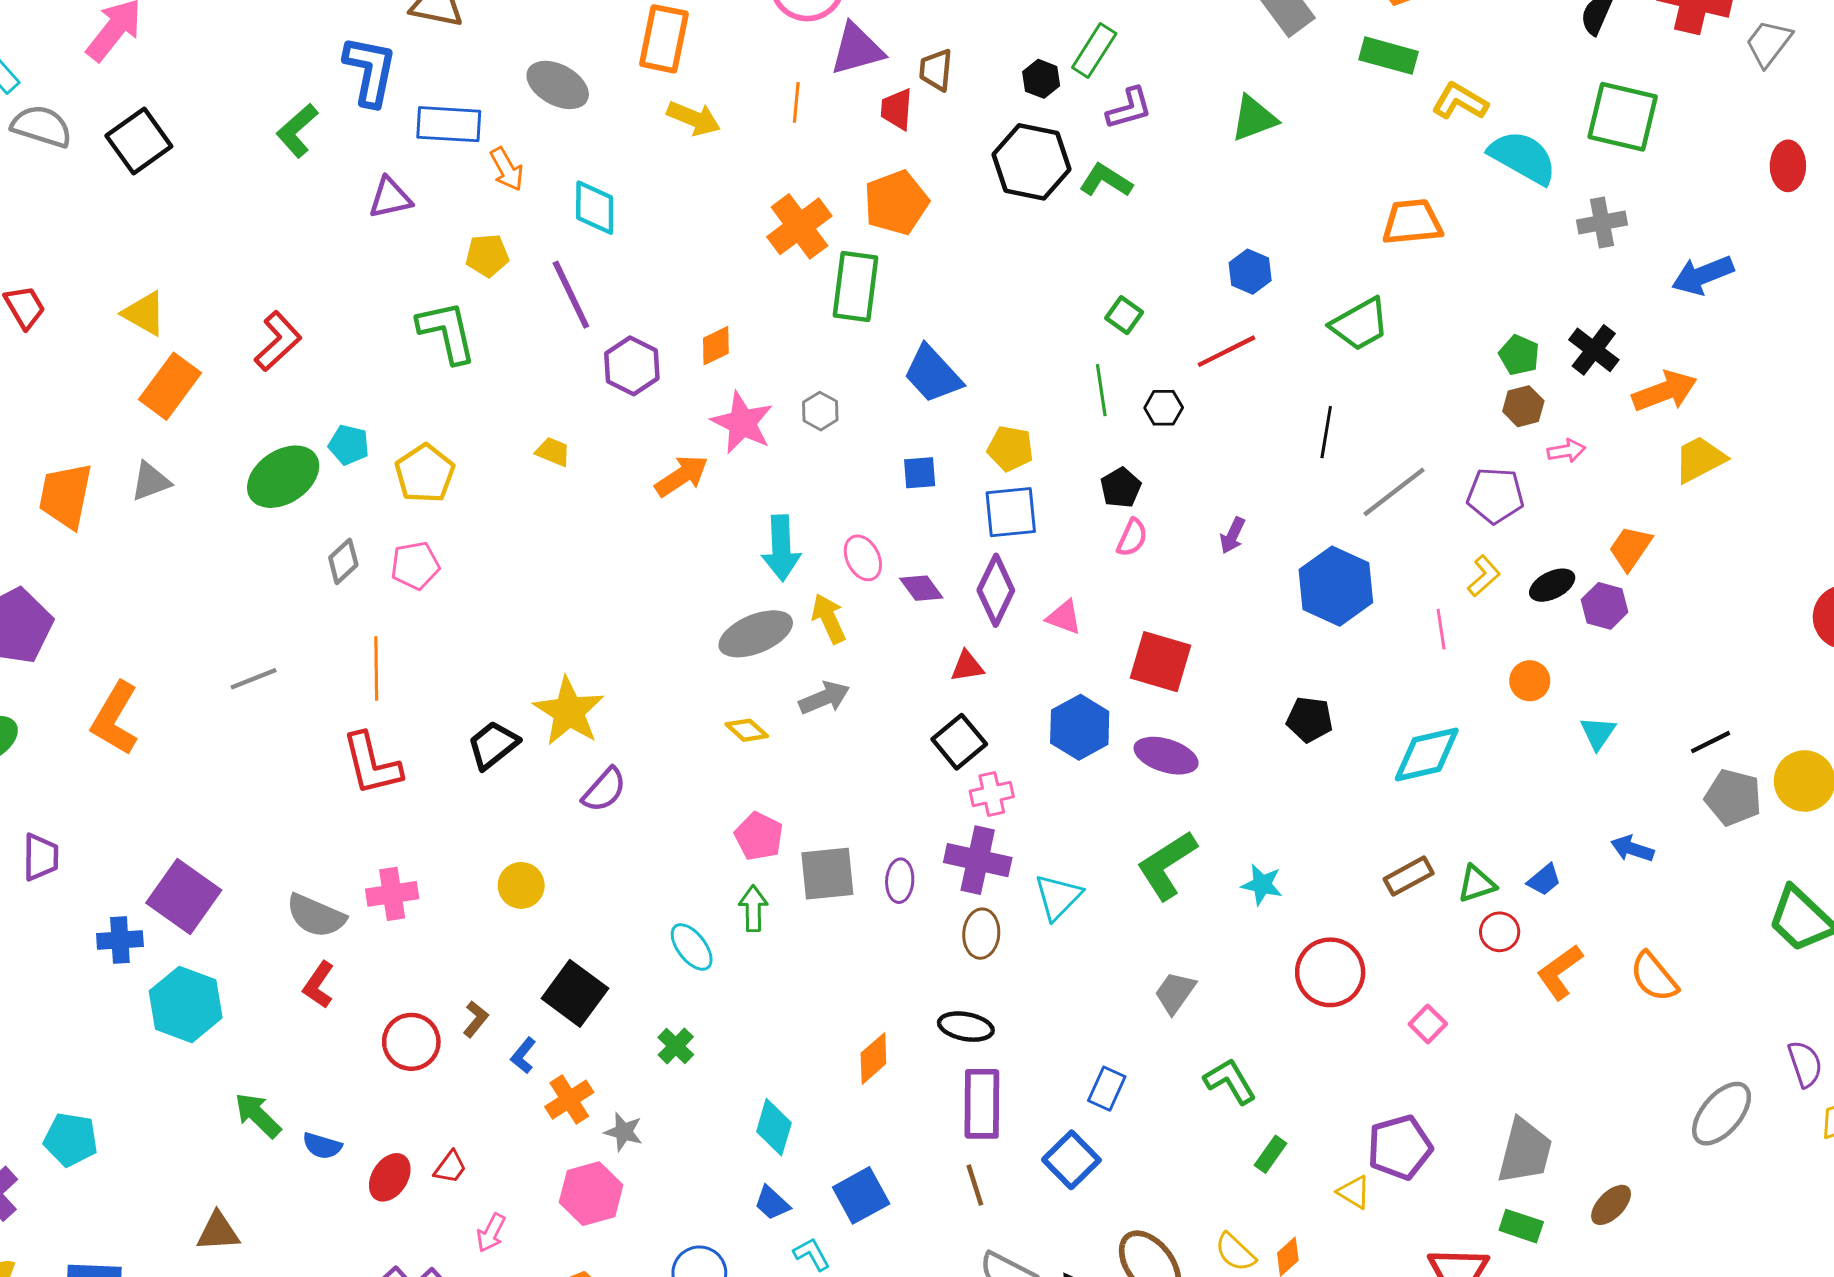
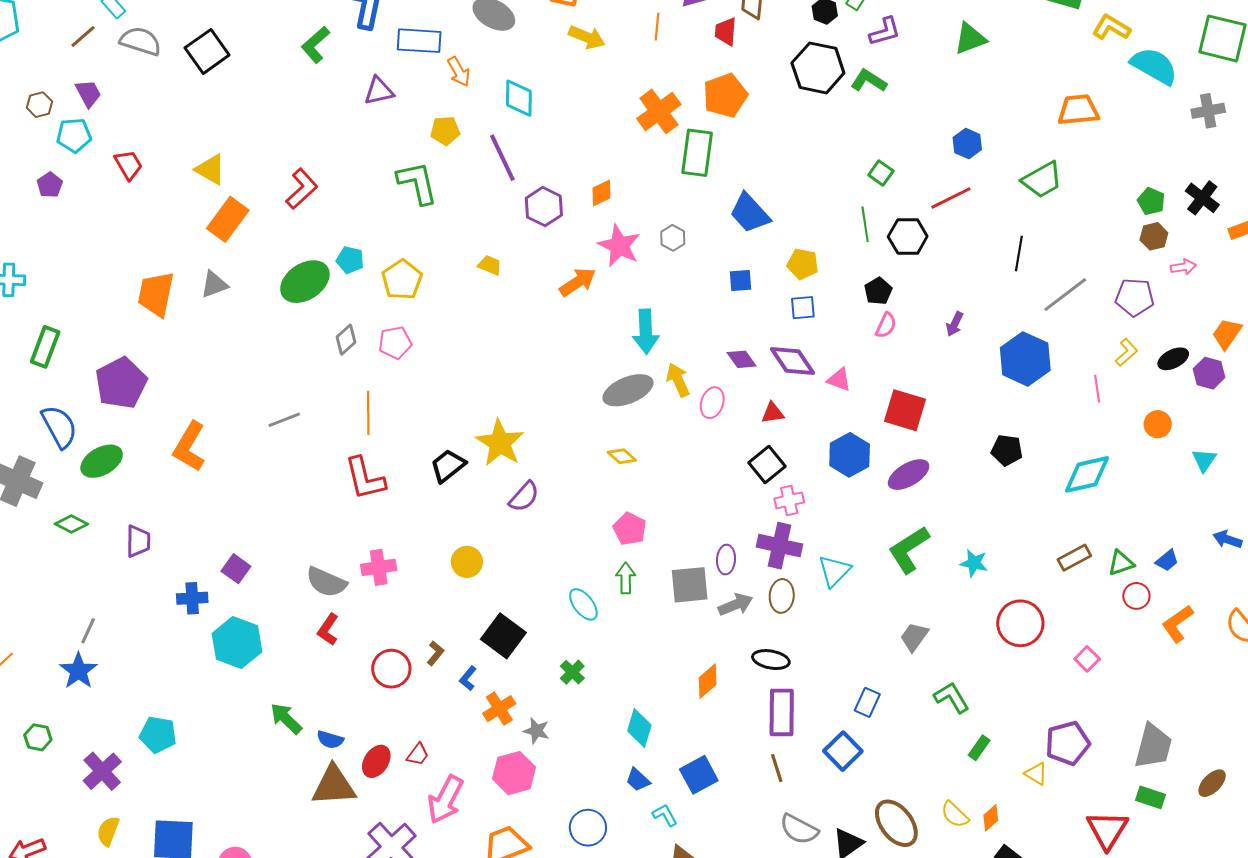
black hexagon: (1164, 408) -> (908, 237), size x1.5
blue square: (1011, 512) -> (803, 308), size x0.7
pink ellipse: (863, 558) -> (712, 403), moved, turned 44
purple diamond: (996, 590) -> (792, 361), turned -60
gray arrow: (824, 698) -> (735, 605), moved
purple ellipse: (1166, 756) -> (909, 475), turned -48
gray square: (827, 874) -> (690, 585), moved
purple square: (184, 897) -> (236, 569), size x0.6
brown triangle: (218, 1232) -> (334, 786), moved, size x1.5
pink arrow: (491, 1233) -> (445, 800), size x1.8

